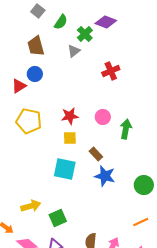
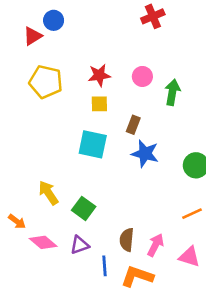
brown rectangle: (96, 154) -> (133, 125), turned 64
yellow arrow: (31, 206) -> (48, 193), turned -108
green square: (58, 218) -> (84, 208), turned -30

